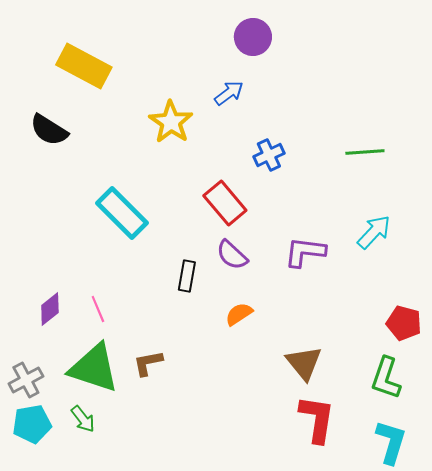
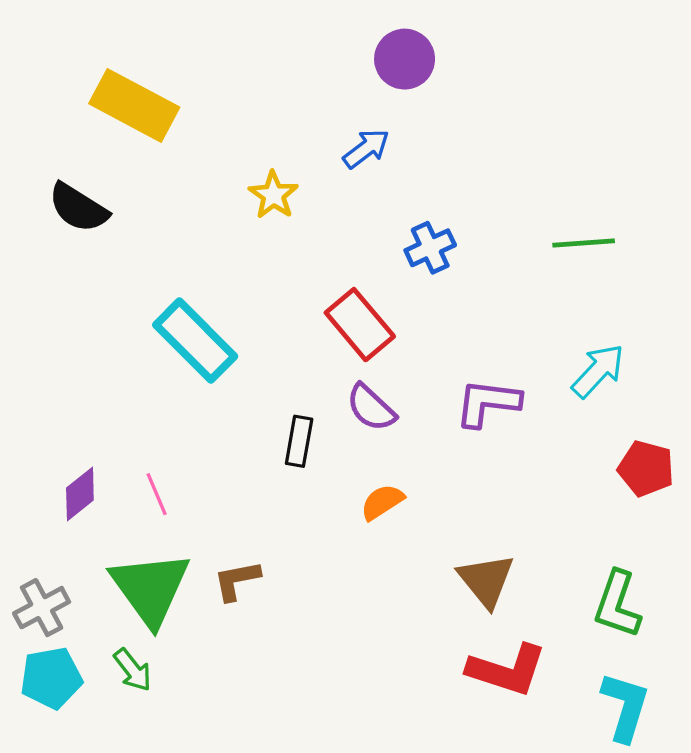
yellow star: (171, 122) -> (273, 195), size x0.7
red pentagon: (404, 323) -> (646, 468), moved
green triangle: (94, 368) -> (150, 588), turned 36
red L-shape: (317, 419) -> (507, 670), turned 99

